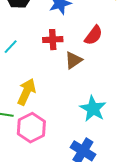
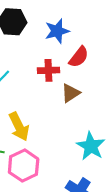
red semicircle: (94, 35) -> (79, 57), moved
yellow arrow: (26, 92) -> (19, 127), turned 128

